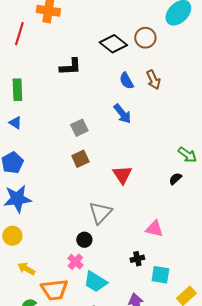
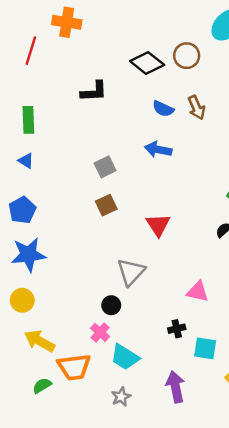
blue semicircle: (126, 81) -> (163, 109), turned -36
blue arrow: (122, 114) -> (158, 150), turned 140
yellow arrow: (26, 269) -> (40, 341), size x1.4

